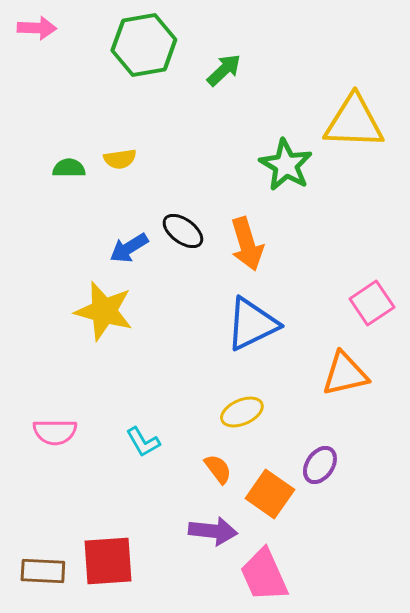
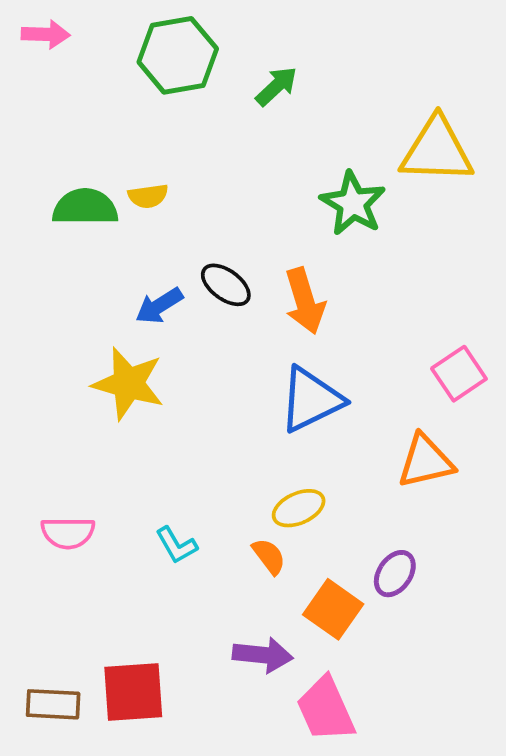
green semicircle: (69, 168) -> (85, 207), size x1.6
orange semicircle: (218, 469) -> (269, 556), moved

